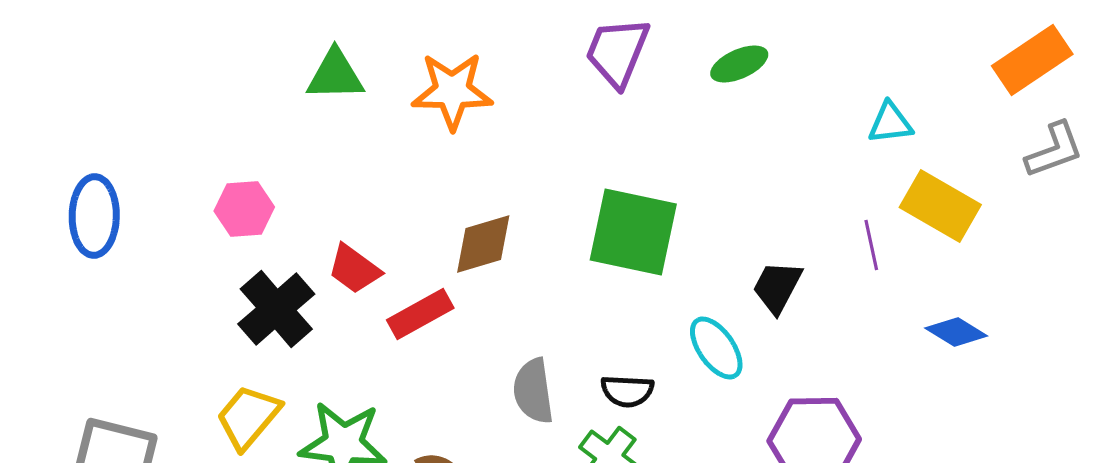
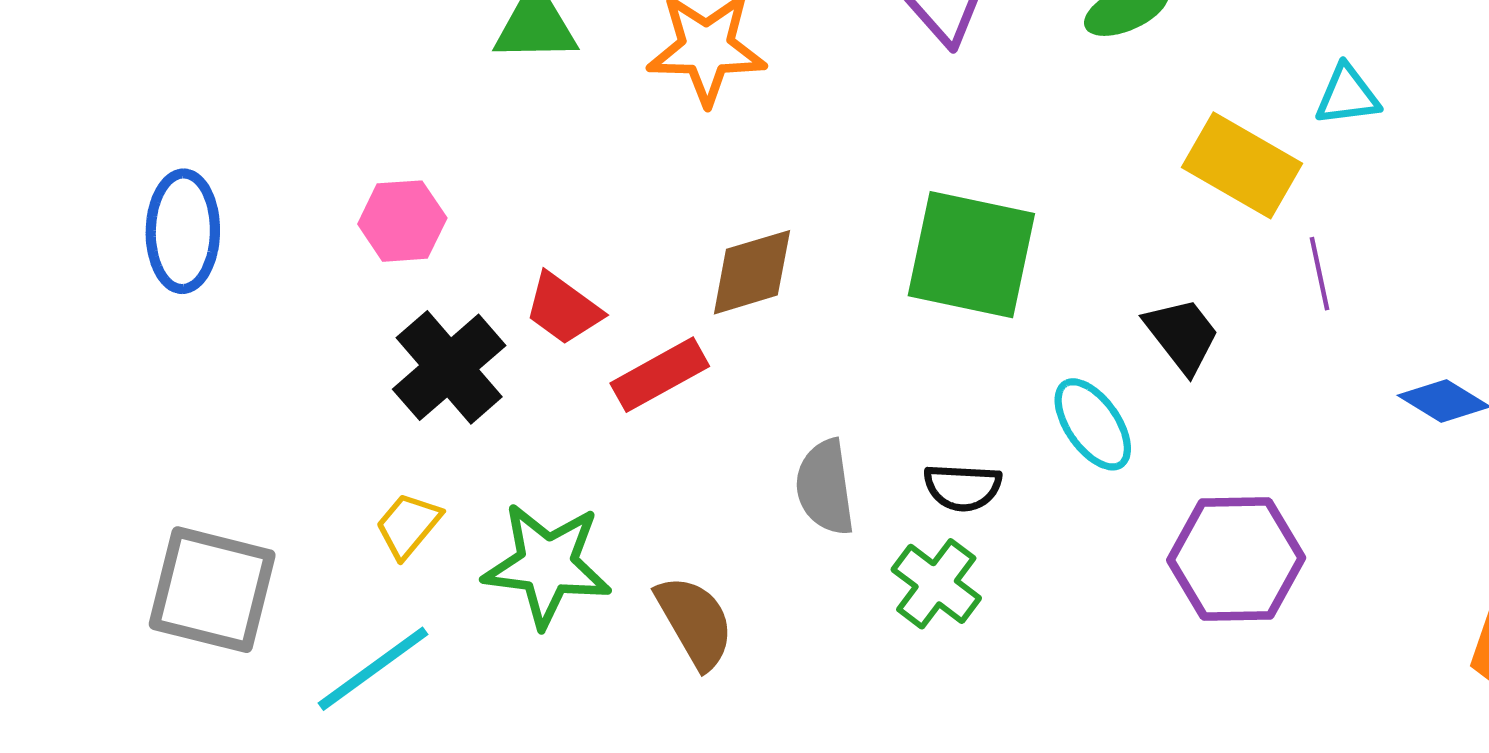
yellow rectangle: (940, 206) -> (1242, 165), moved
black trapezoid: (777, 287) -> (1182, 335), turned 114
yellow trapezoid: (248, 417) -> (408, 525), size x0.7

